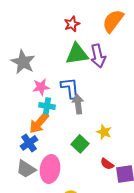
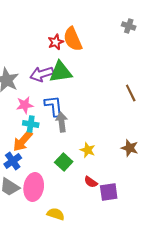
orange semicircle: (113, 21) -> (73, 39), moved, turned -60
purple arrow: (98, 56) -> (42, 74), moved, turned 85

